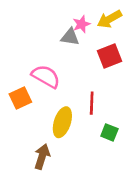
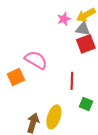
gray triangle: (70, 37) -> (83, 29), moved
yellow ellipse: (62, 122) -> (54, 117), moved

